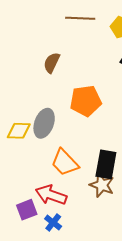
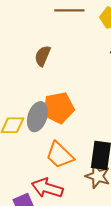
orange pentagon: (86, 101) -> (58, 108), moved

